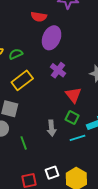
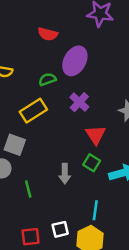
red semicircle: (39, 17) -> (48, 34), moved
green semicircle: (16, 54) -> (47, 79), moved
cyan line: (78, 138) -> (95, 210), moved, turned -70

